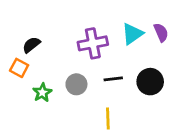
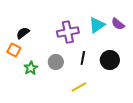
purple semicircle: (161, 32) -> (118, 24), turned 152
black line: (113, 79) -> (83, 58), turned -72
yellow line: (108, 118) -> (79, 87), turned 63

